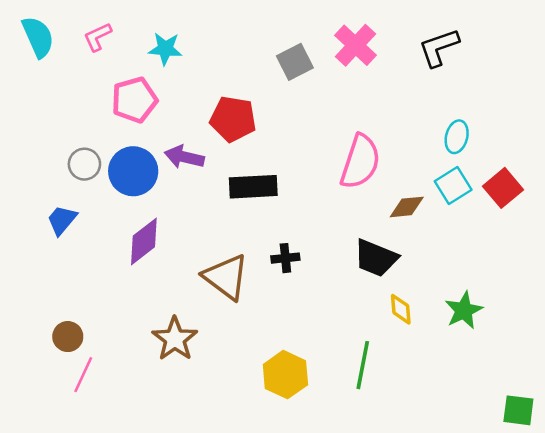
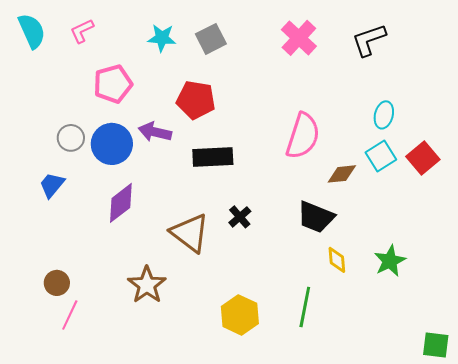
cyan star: (165, 49) -> (162, 38), moved
gray square: (295, 62) -> (211, 39), moved
black cross: (285, 258) -> (240, 217), turned -35

